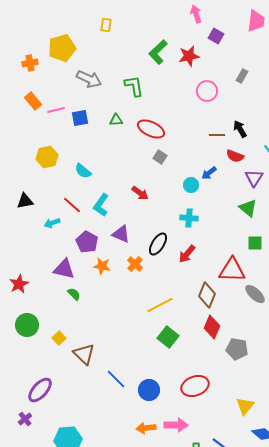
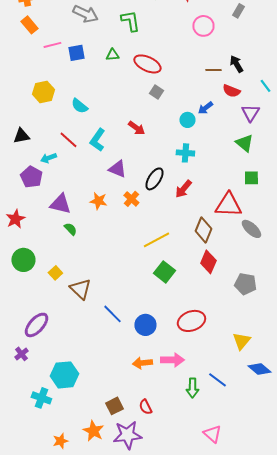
orange rectangle: (33, 101) -> (29, 25), moved
purple pentagon: (87, 242) -> (31, 177), moved
gray pentagon: (237, 349) -> (245, 284), moved

